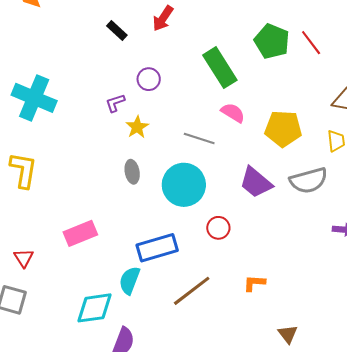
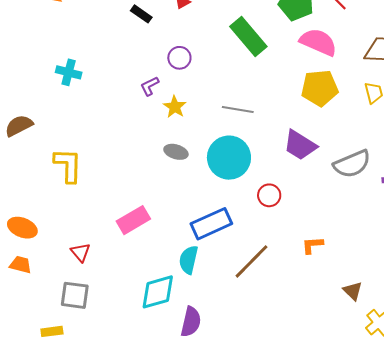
cyan cross: (34, 98) -> (69, 72), moved, size x0.6
pink semicircle: (233, 113) -> (318, 42), moved, size x1.5
gray ellipse: (132, 172) -> (176, 152), turned -55
gray semicircle: (309, 180) -> (352, 164), moved

